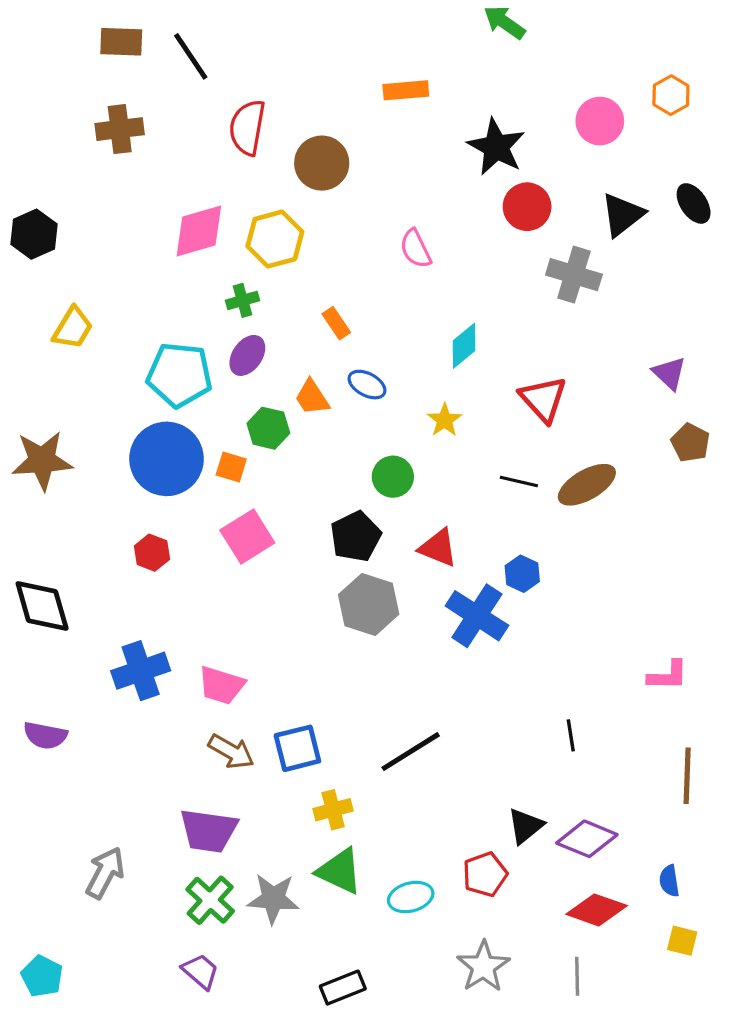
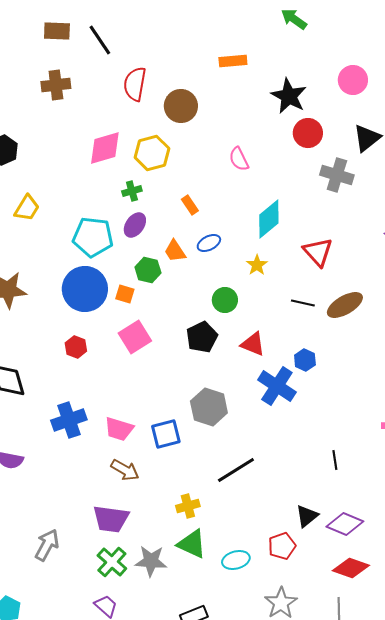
cyan diamond: (464, 346) -> (269, 219), size x1.4
blue ellipse: (367, 385) -> (209, 243), turned -55
gray hexagon: (369, 604) -> (209, 407), moved
blue square: (297, 748) -> (166, 434), moved

